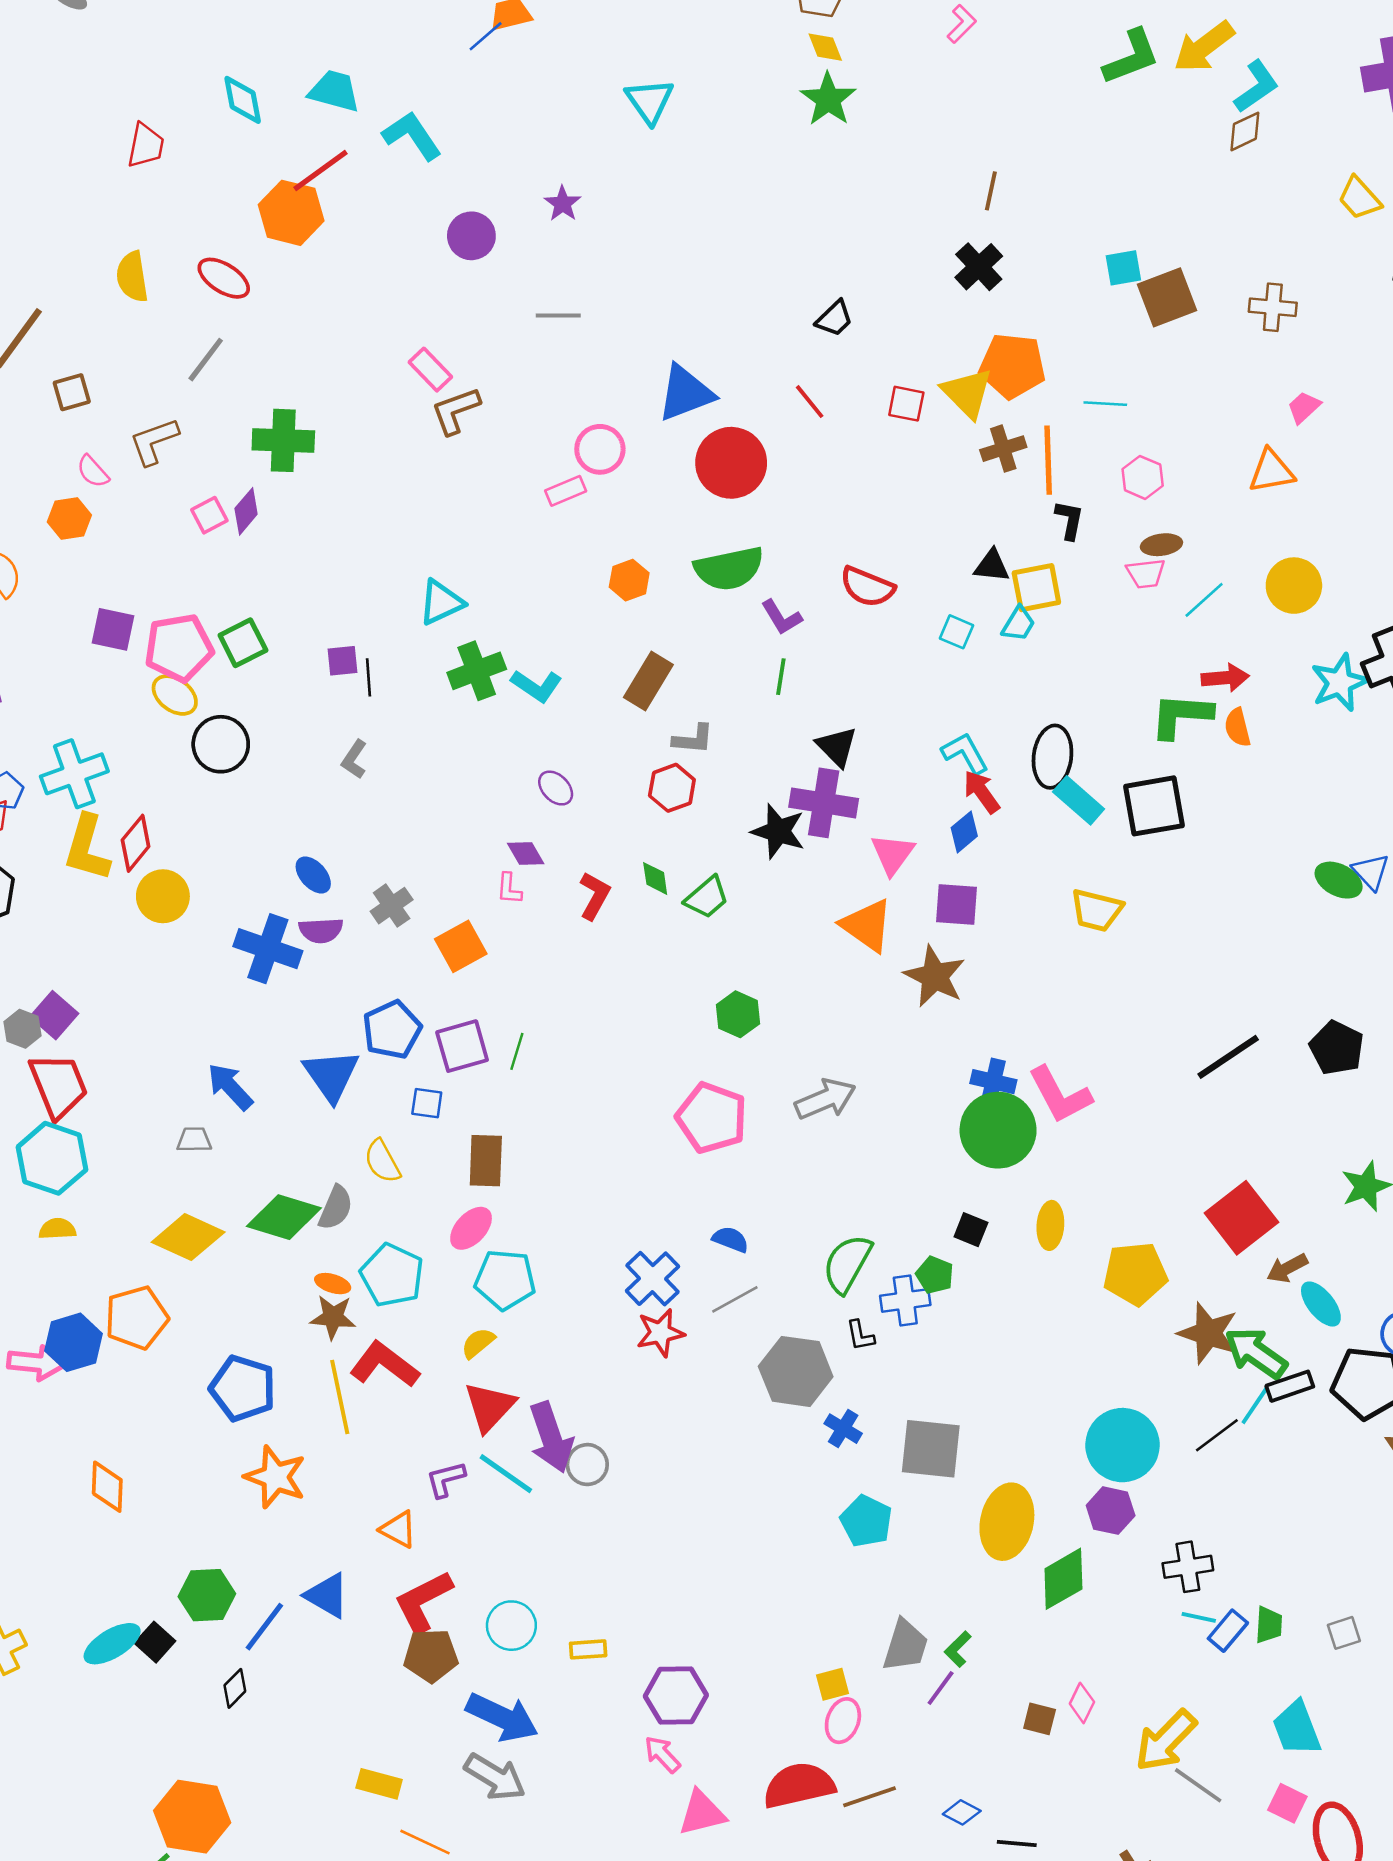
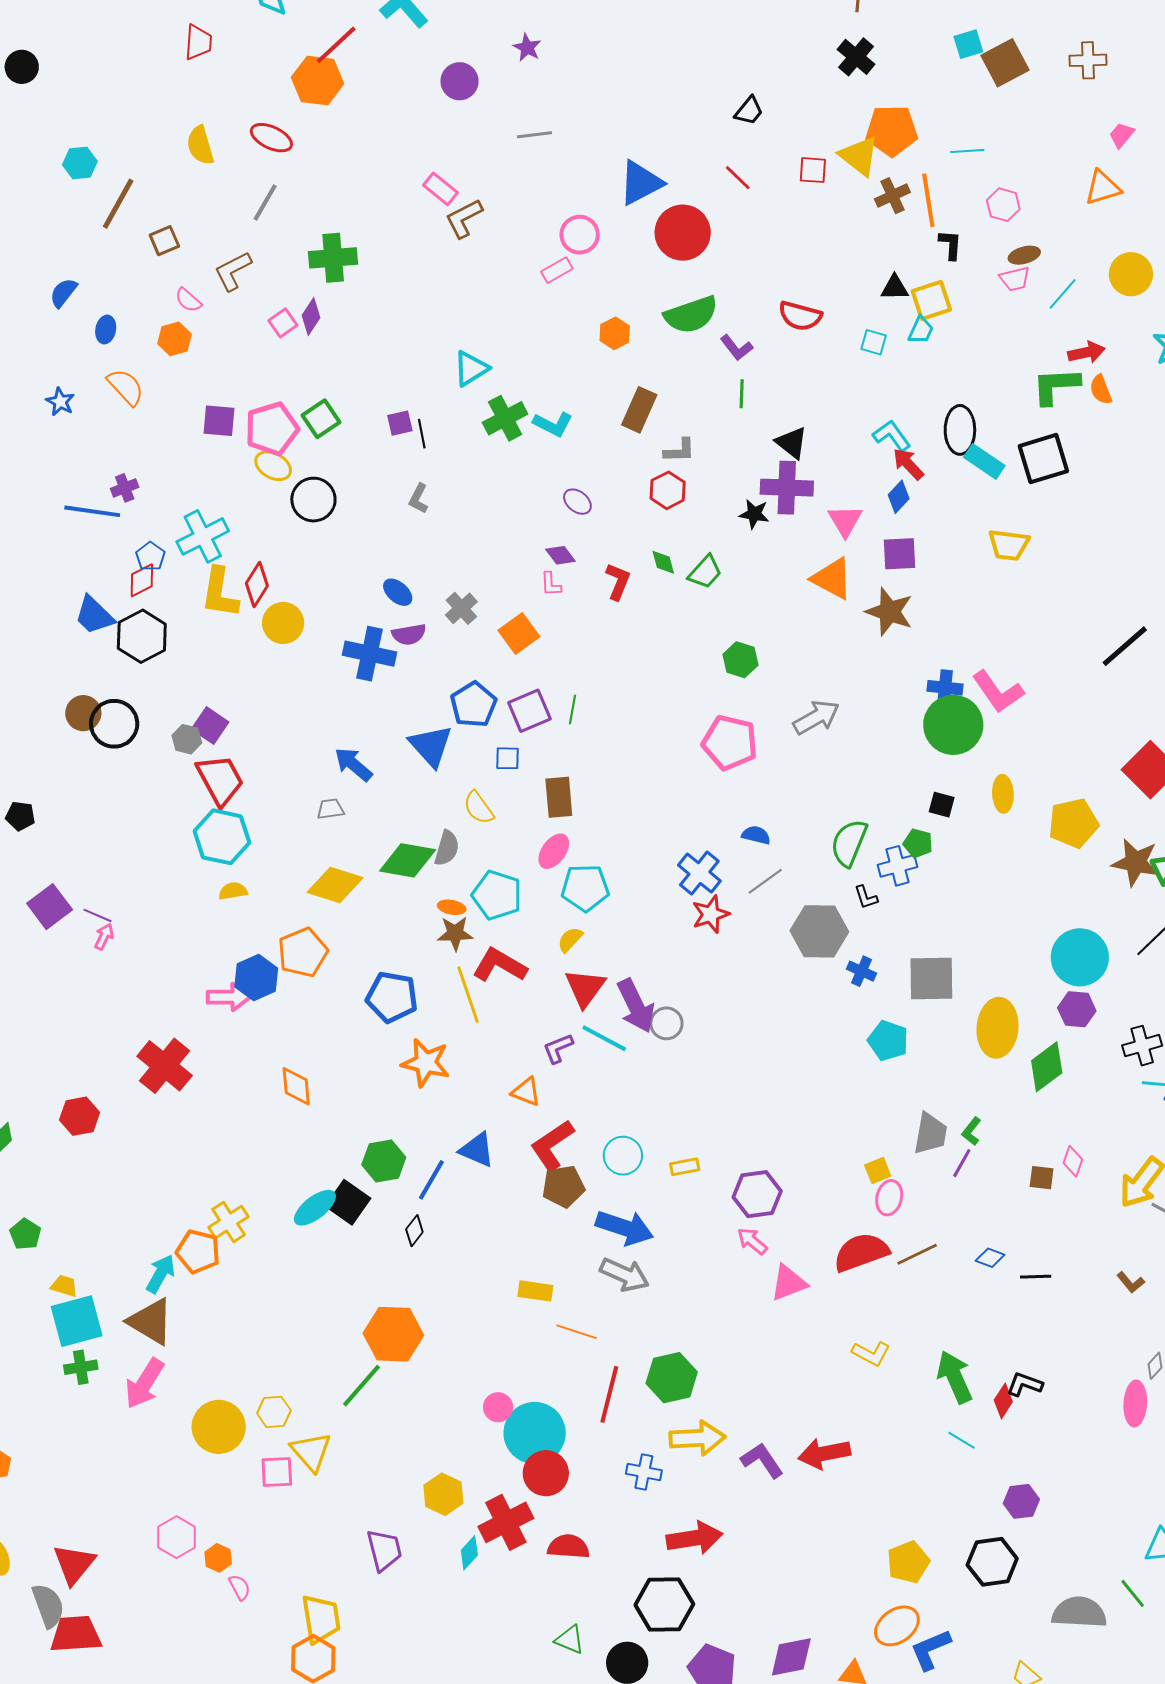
black star: (778, 831) -> (754, 514), size x0.7
black square: (155, 1642) -> (348, 1202), size x1.4

